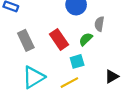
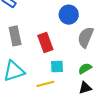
gray semicircle: (99, 24) -> (86, 37), size x1.5
green semicircle: (86, 39) -> (85, 69), moved

